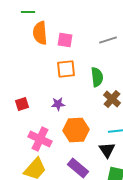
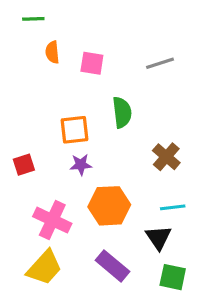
orange semicircle: (40, 33) -> (52, 52), size x0.6
orange square: (66, 69) -> (74, 130), moved
green semicircle: (97, 77) -> (122, 112), moved

